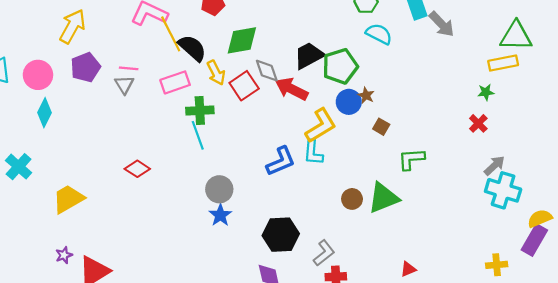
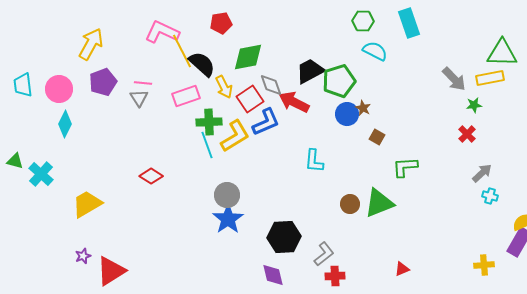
gray arrow: (442, 24) -> (454, 79), moved
yellow L-shape: (321, 126) -> (235, 136), moved
blue L-shape: (281, 161) -> (266, 122), moved
cyan cross: (503, 190) -> (490, 196), size x0.5
blue star: (220, 215) -> (228, 219), size x1.4

